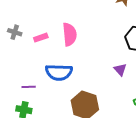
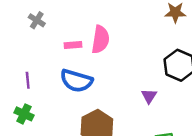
pink rectangle: (41, 38) -> (73, 45), moved
purple line: (29, 87) -> (28, 80), moved, turned 72

